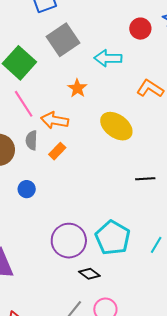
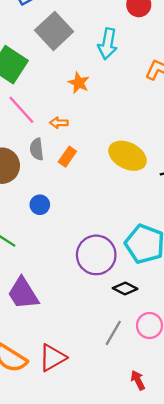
cyan arrow: (108, 58) -> (108, 44), turned -72
orange arrow: (55, 120) -> (59, 123), size x0.6
yellow ellipse: (116, 126) -> (128, 156), moved

